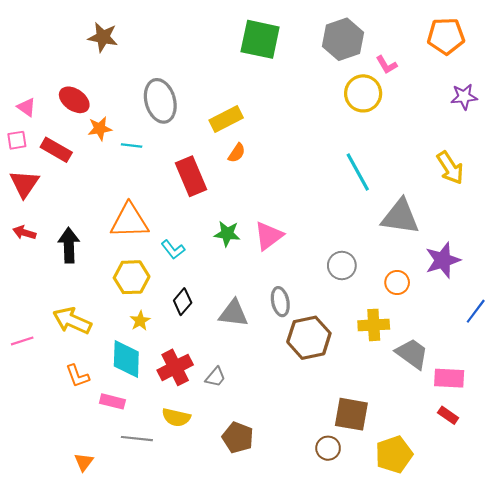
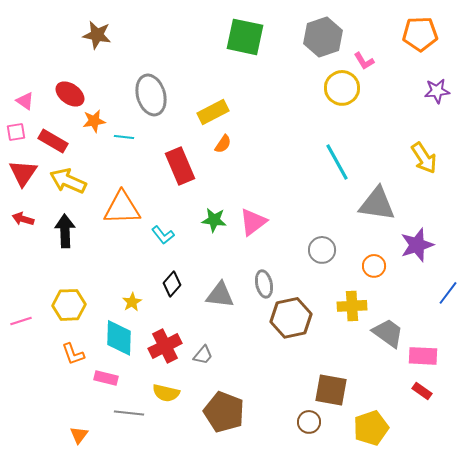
yellow hexagon: (132, 277) -> (69, 305), moved
yellow arrow: (72, 321) -> (68, 181), moved
brown pentagon: (238, 438) -> (224, 412), size x1.4

